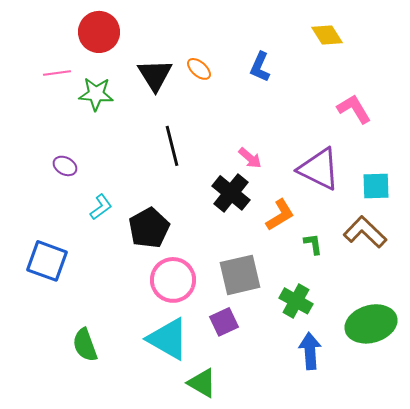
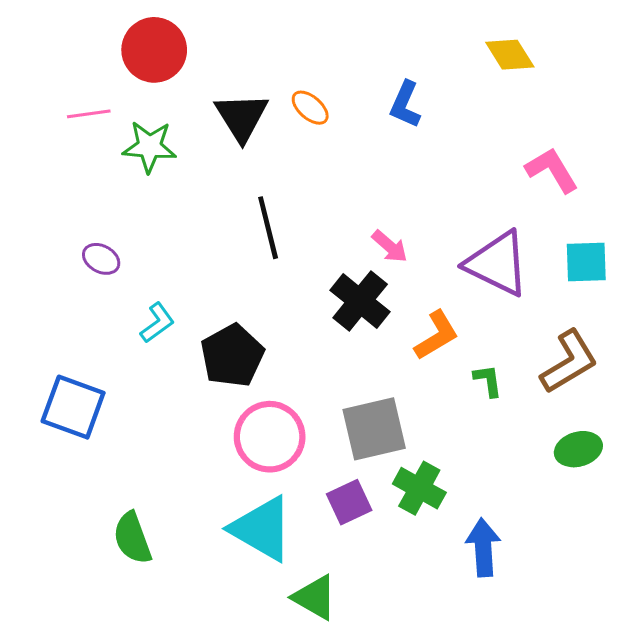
cyan square: (376, 186) -> (586, 262), moved
brown L-shape: (365, 232) -> (569, 362), turned 105
green cross: (296, 301) -> (419, 488), moved
green ellipse: (371, 324) -> (578, 449), moved, size x0.6

